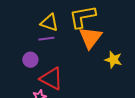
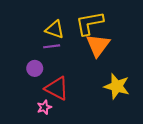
yellow star: (113, 60) -> (117, 86), moved, size x1.4

